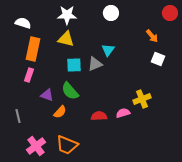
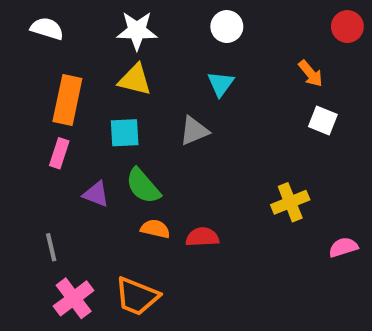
white semicircle: (23, 23) -> (47, 29), moved
cyan triangle: (108, 50) -> (221, 84), moved
cyan square: (74, 65) -> (125, 133), moved
orange semicircle: (60, 112) -> (155, 229), moved, turned -120
pink semicircle: (123, 113) -> (343, 247), moved
gray line: (18, 116) -> (51, 247), moved

